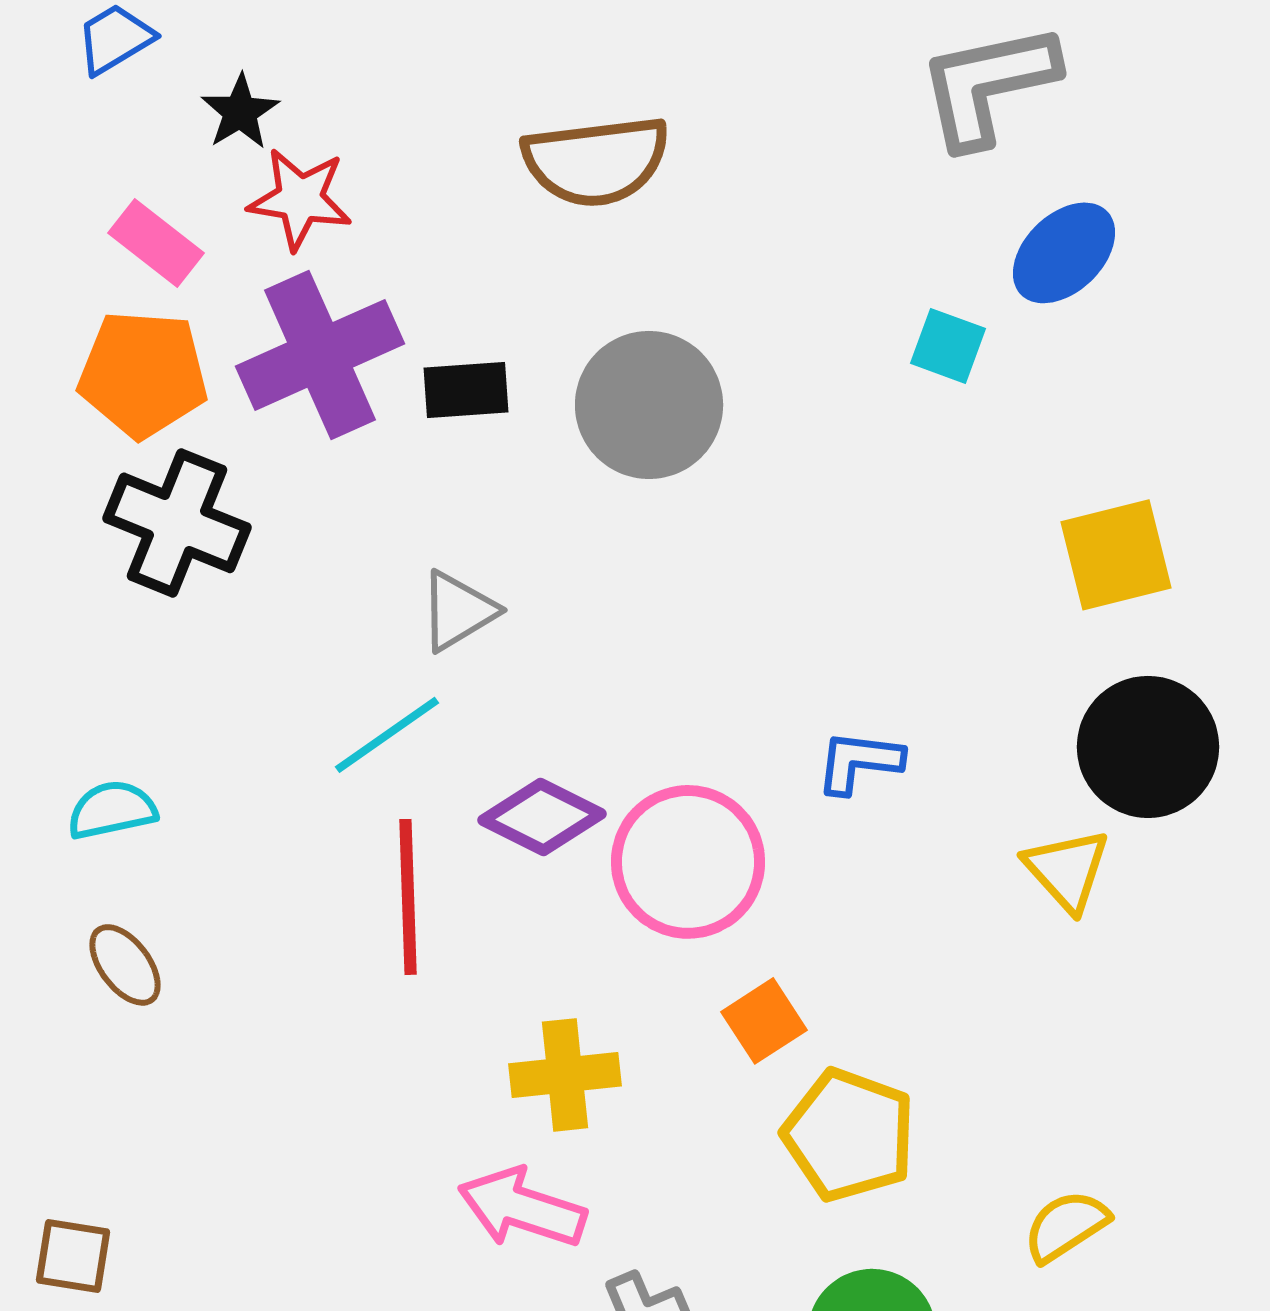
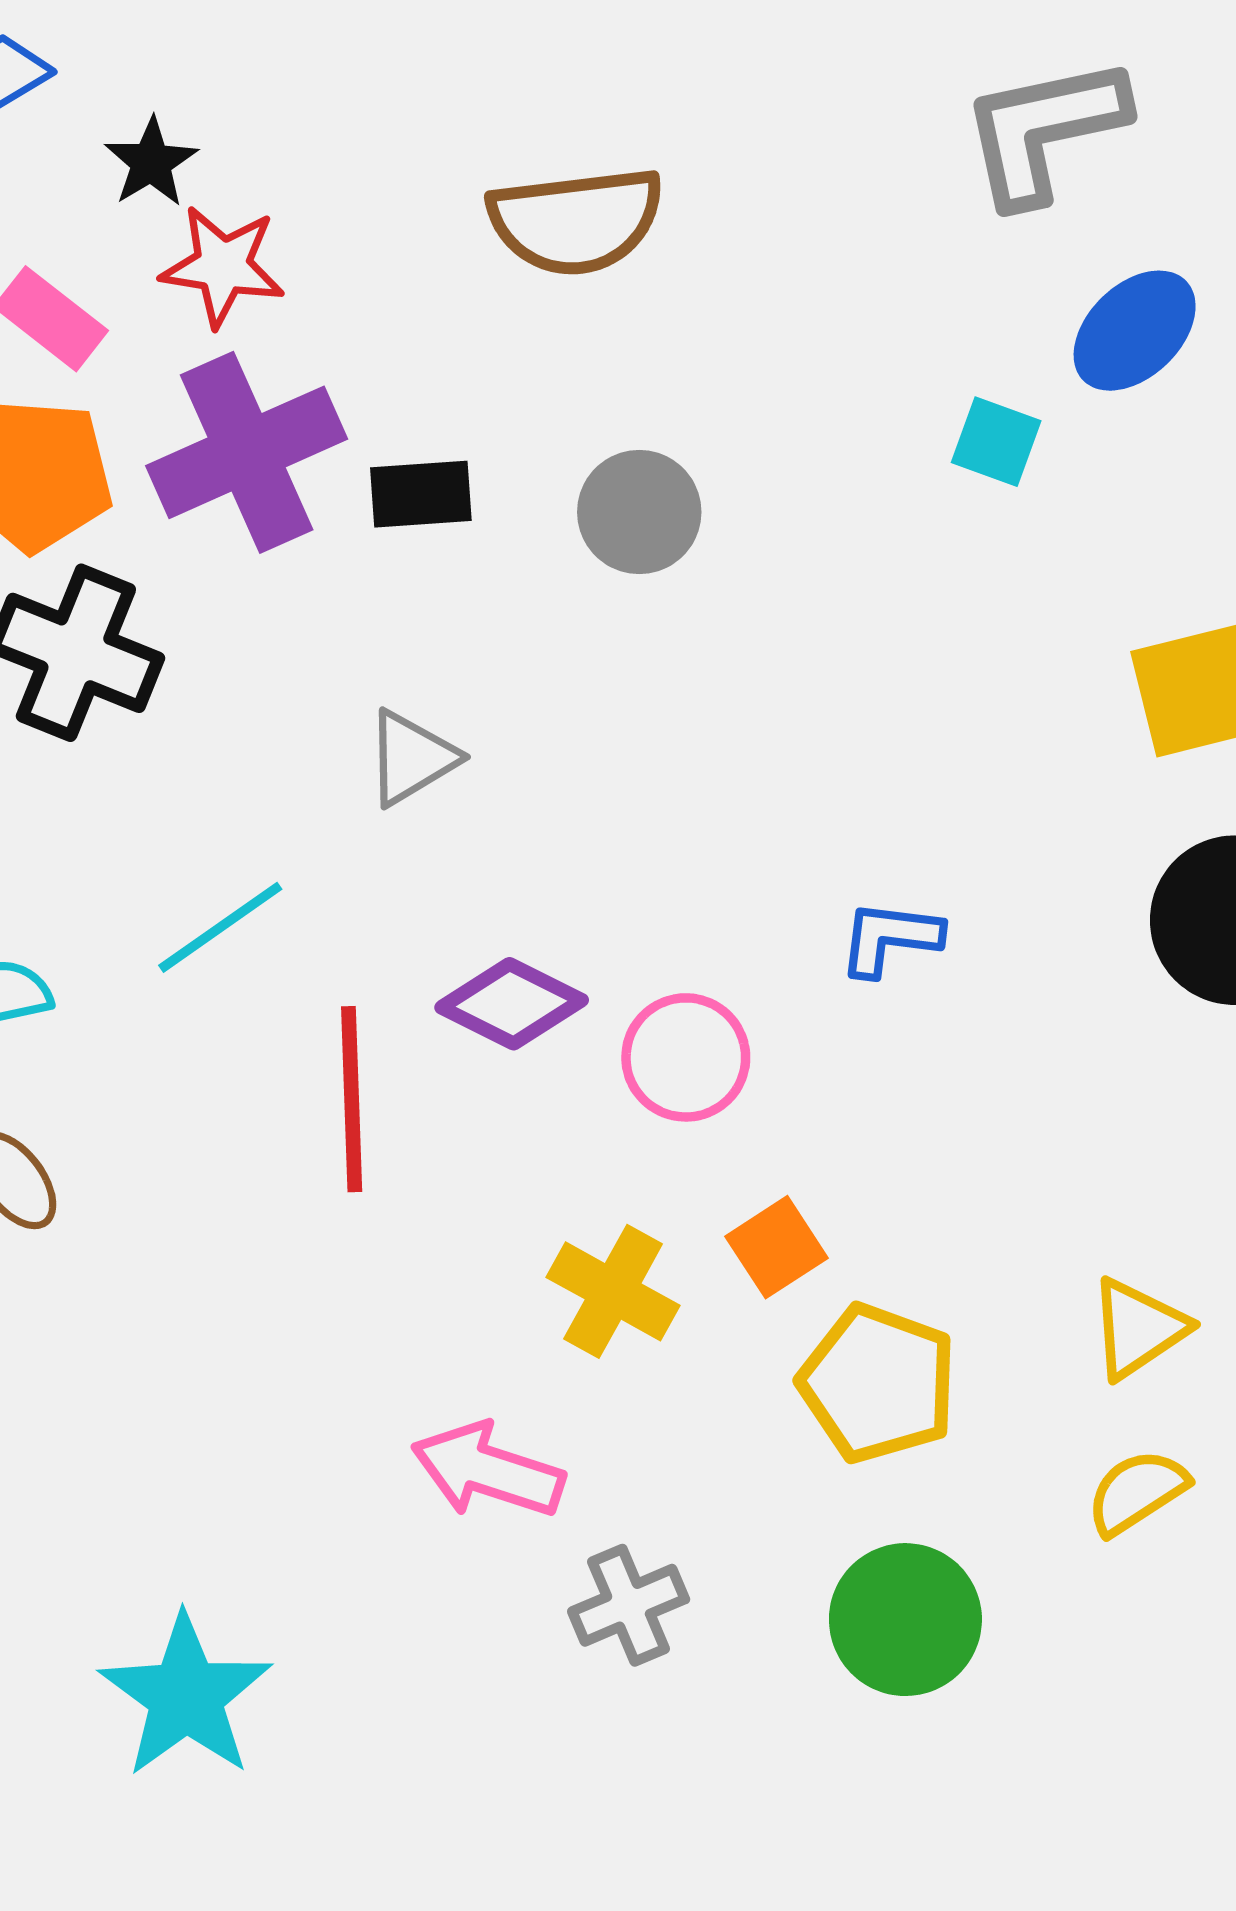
gray circle: (649, 405) -> (639, 512), size x0.7
cyan line: (387, 735) -> (220, 927), moved
pink circle: (688, 862) -> (686, 1057), size x0.7
yellow triangle: (1067, 870) -> (1138, 1328), moved, turned 38
yellow cross: (565, 1075) -> (613, 1291), moved, turned 35

